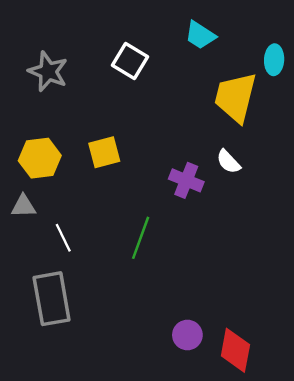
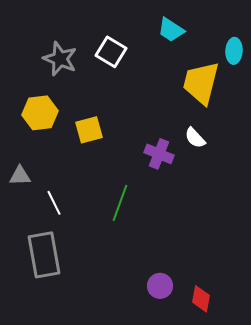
gray star: (48, 71) -> (60, 59), moved
yellow hexagon: (40, 158) -> (40, 113), moved
red diamond: (235, 350) -> (201, 299), size x0.7

